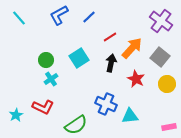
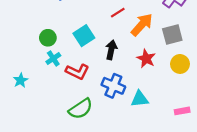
gray square: (160, 57) -> (172, 35), turned 36
black arrow: (111, 63) -> (111, 50), moved
red L-shape: (43, 107) -> (77, 72), moved
cyan star: (16, 115) -> (21, 80), moved

